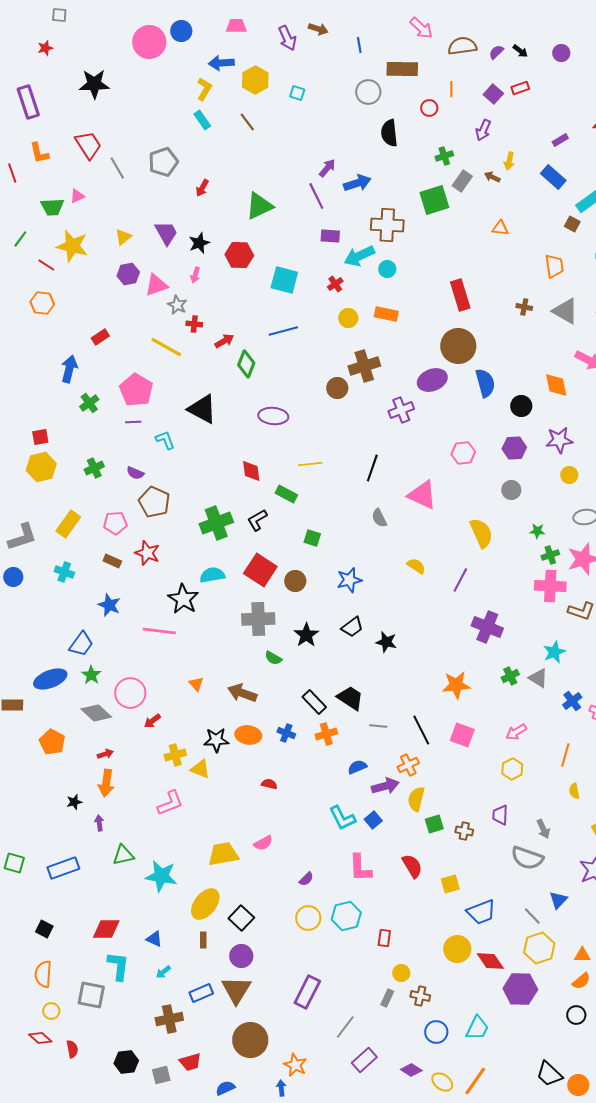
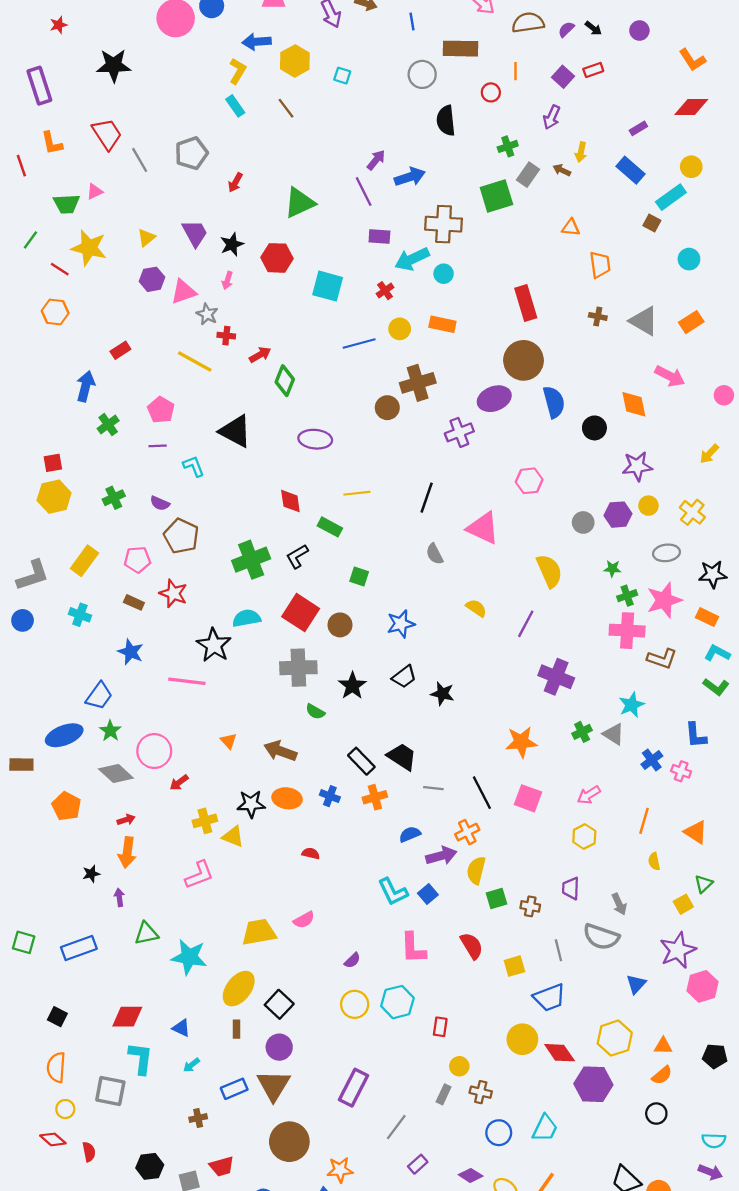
orange trapezoid: (554, 266) -> (600, 265), moved
blue line: (283, 331) -> (359, 343), moved
pink pentagon: (136, 390) -> (161, 410), size x0.7
purple hexagon: (514, 448) -> (618, 515), moved
gray line: (532, 916) -> (558, 950), moved, turned 30
brown cross: (169, 1019) -> (198, 1118), size x0.6
purple rectangle: (364, 1060) -> (418, 1164), size x0.7
orange star: (295, 1065) -> (340, 1170), turned -30

